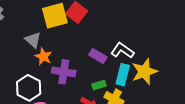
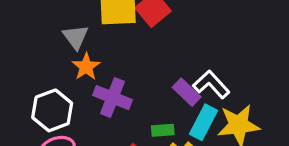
purple rectangle: (98, 56) -> (187, 92), moved

